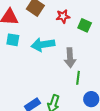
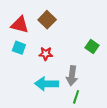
red star: (63, 16) -> (46, 54), moved
cyan arrow: (43, 45) -> (47, 84), moved

